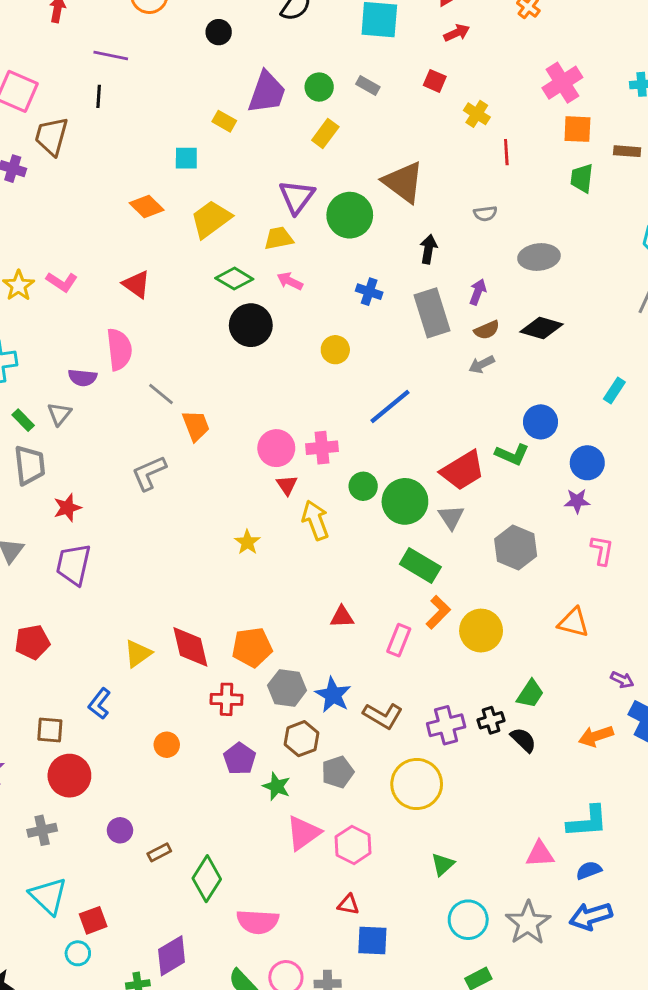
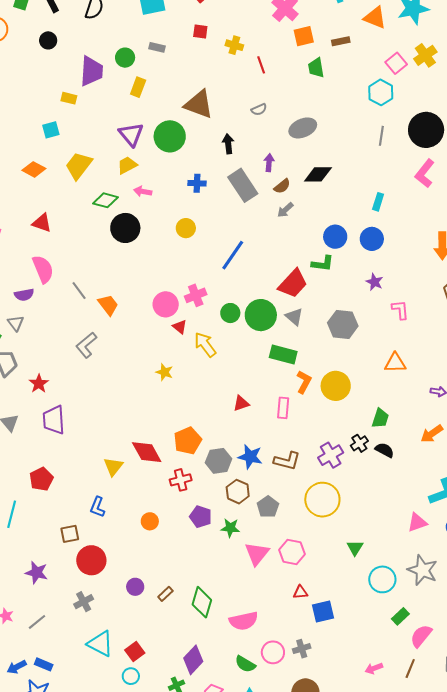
gray line: (161, 394) -> (79, 291), turned 30
blue circle: (587, 463) -> (372, 239), moved
purple star: (577, 501) -> (374, 282), turned -30

